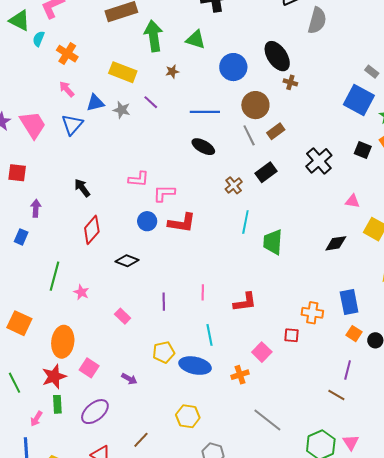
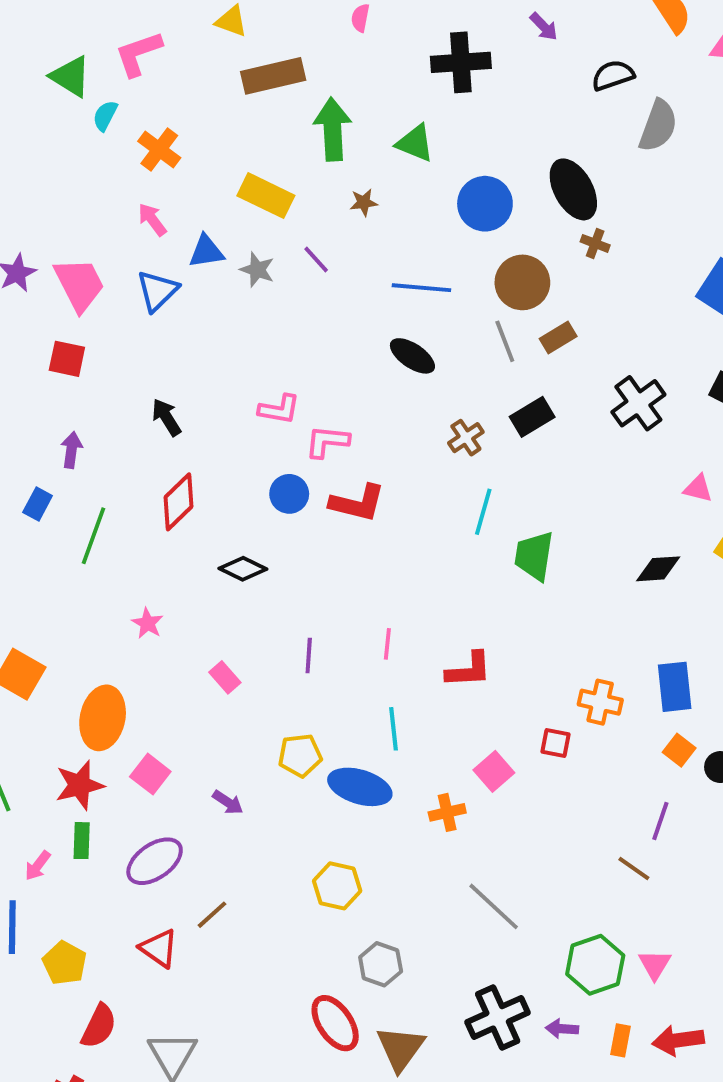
red square: (17, 173) -> (67, 359), moved
green line: (55, 276) -> (93, 536), moved
brown line: (141, 440) -> (212, 915), moved

